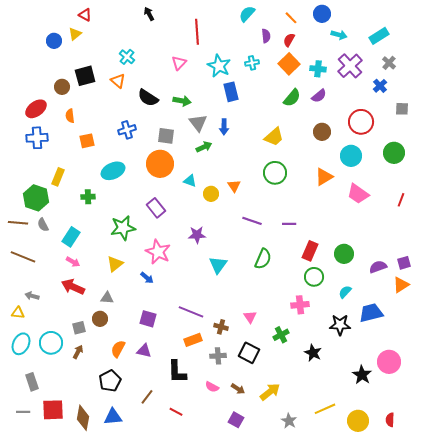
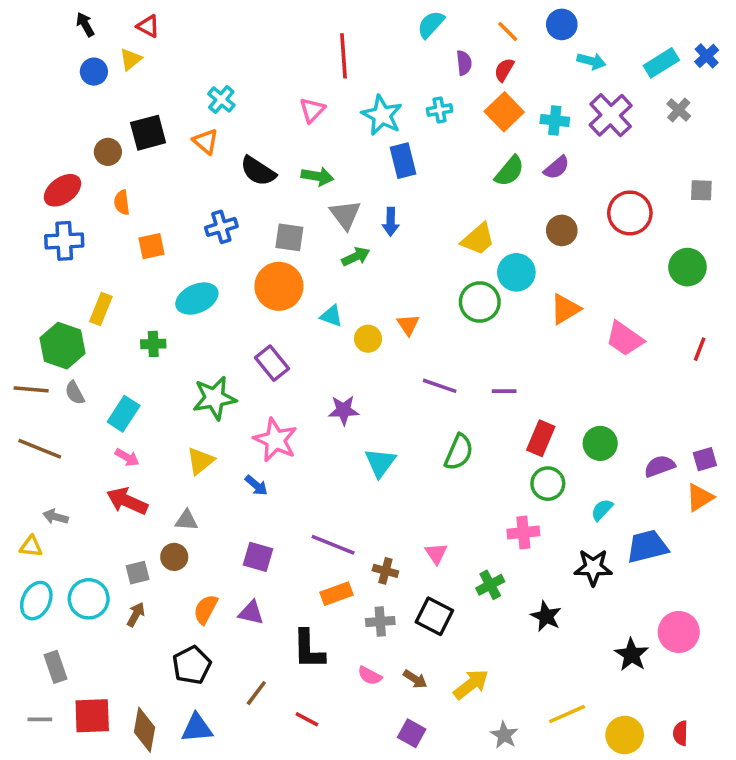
black arrow: (149, 14) -> (85, 24), moved
blue cross: (380, 86) -> (707, 56), moved
cyan circle: (351, 156) -> (516, 272), moved

